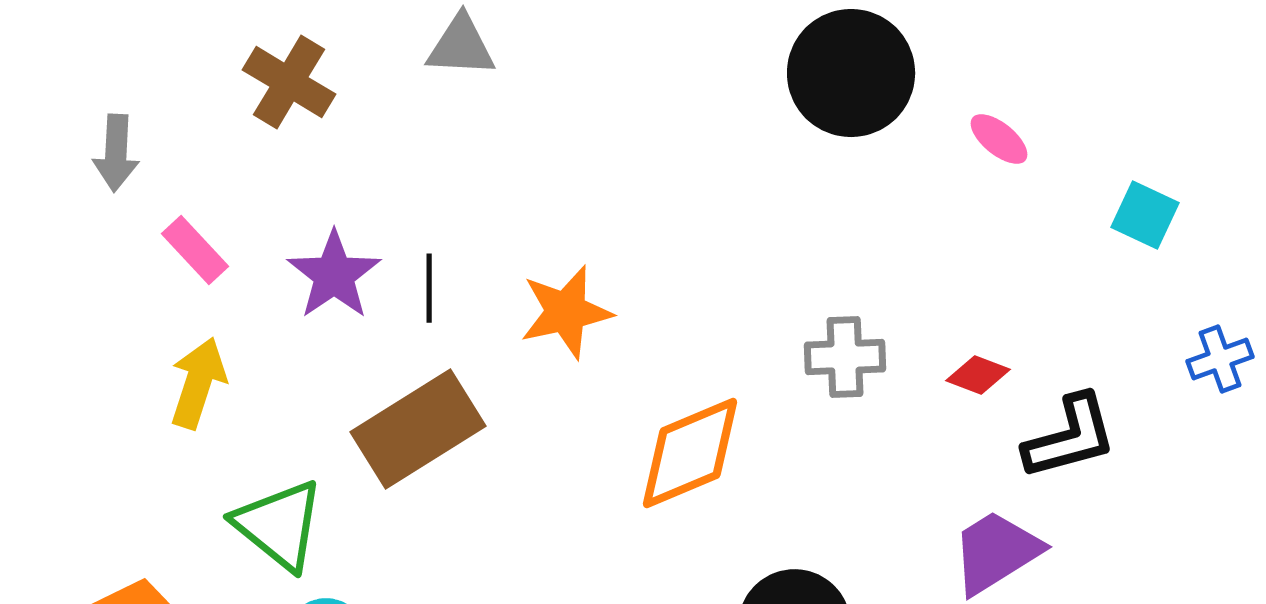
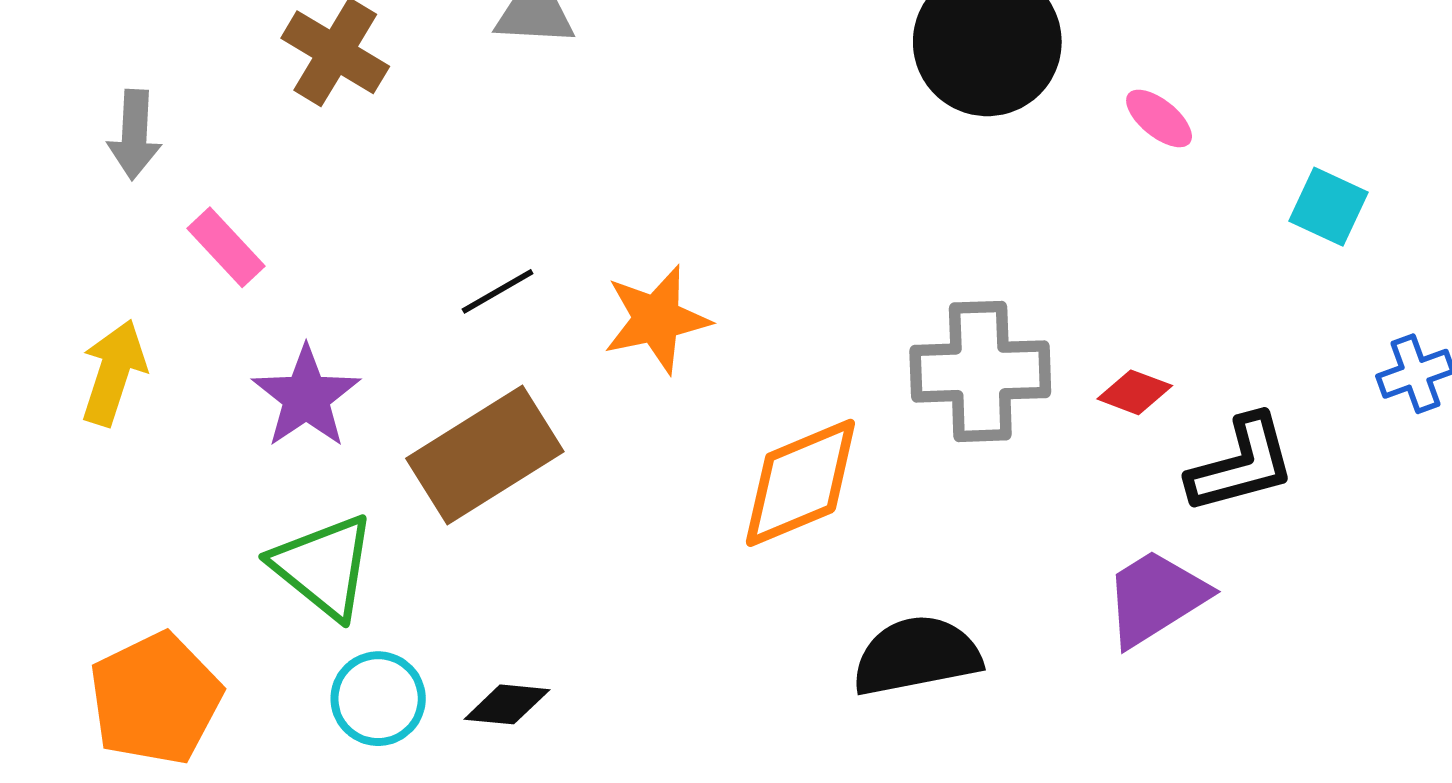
purple star: (334, 275) -> (306, 397), moved
black line: (429, 288) -> (498, 291), turned 60
gray cross: (845, 357) -> (980, 371), size x1.5
yellow arrow: (198, 383) -> (114, 373), moved

